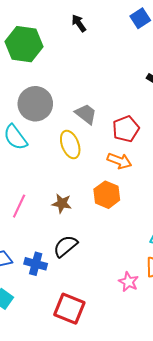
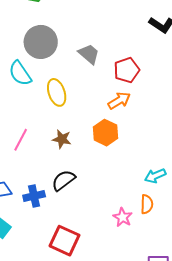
yellow ellipse: (70, 145) -> (57, 92), moved
orange arrow: (119, 161) -> (119, 101), turned -55
blue cross: (36, 264) -> (34, 196), turned -30

